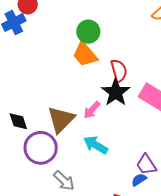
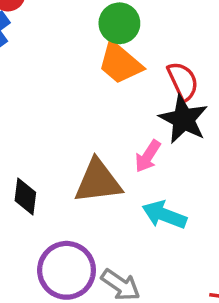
brown triangle: (61, 120) -> (98, 181), turned 48
black diamond: (18, 121) -> (25, 196), turned 35
purple circle: (41, 148) -> (67, 270), moved

